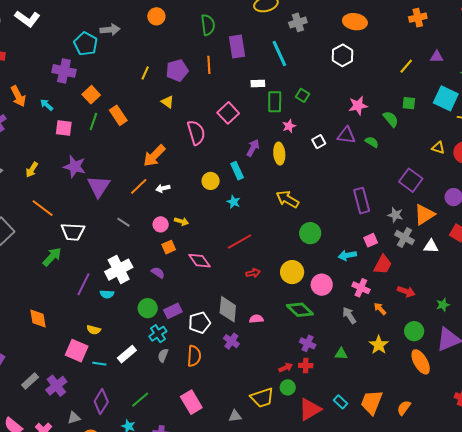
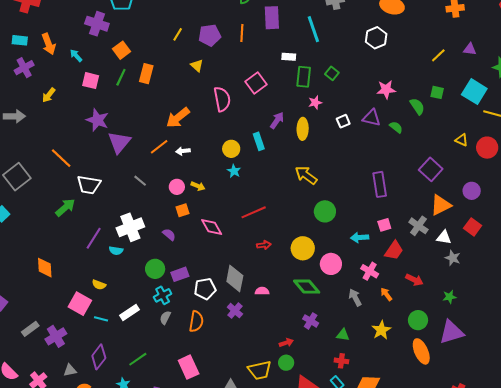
orange rectangle: (118, 115) -> (146, 74), turned 42
yellow arrow: (32, 170) -> (49, 95), moved
cyan star: (234, 202) -> (234, 171), moved
gray star: (395, 215) -> (453, 258), moved
red cross: (306, 366) -> (341, 361), moved

